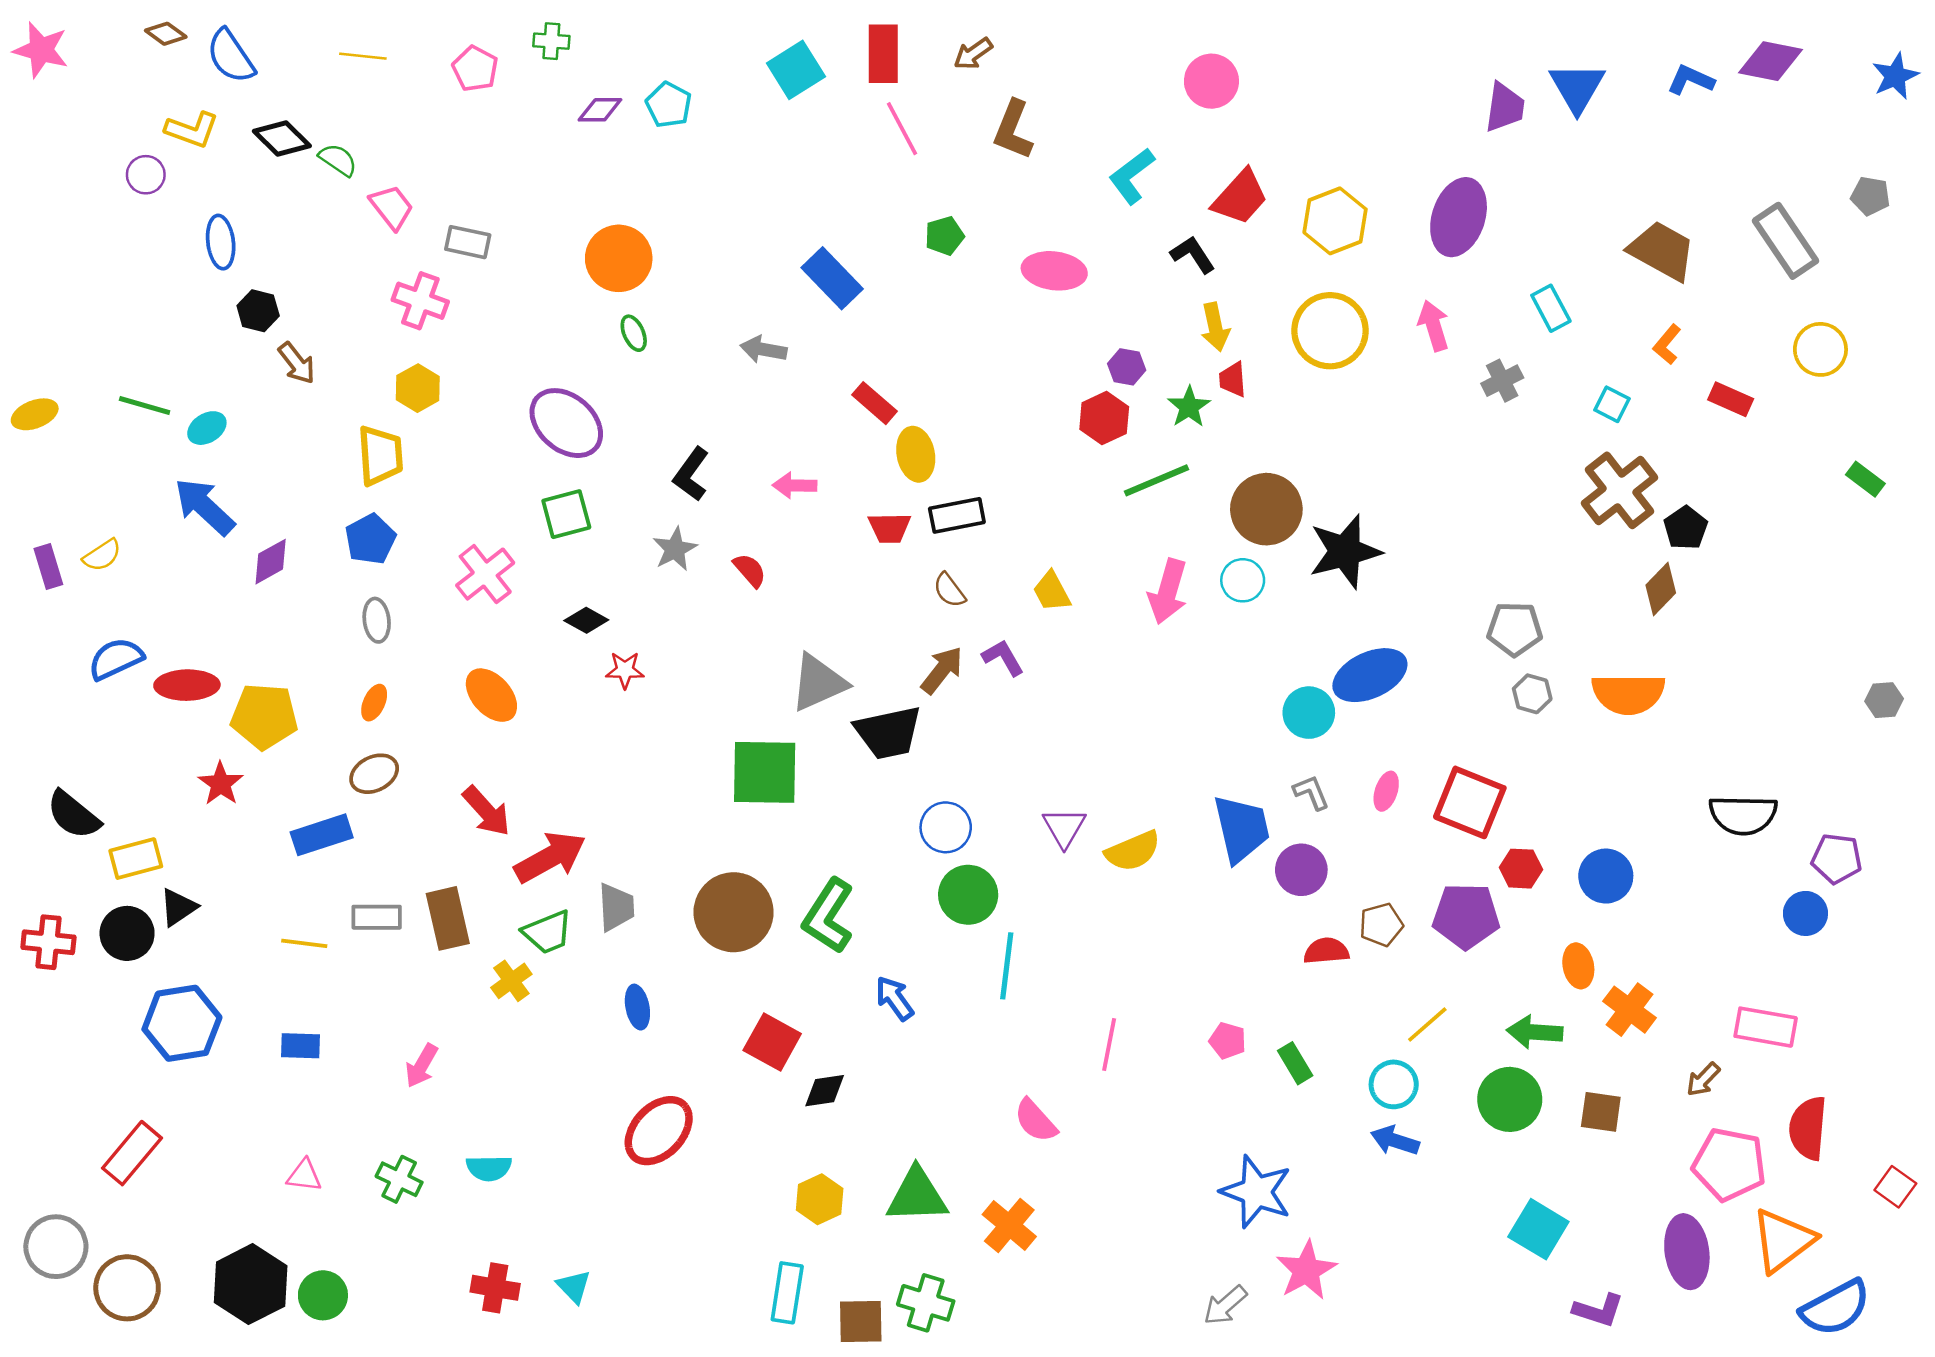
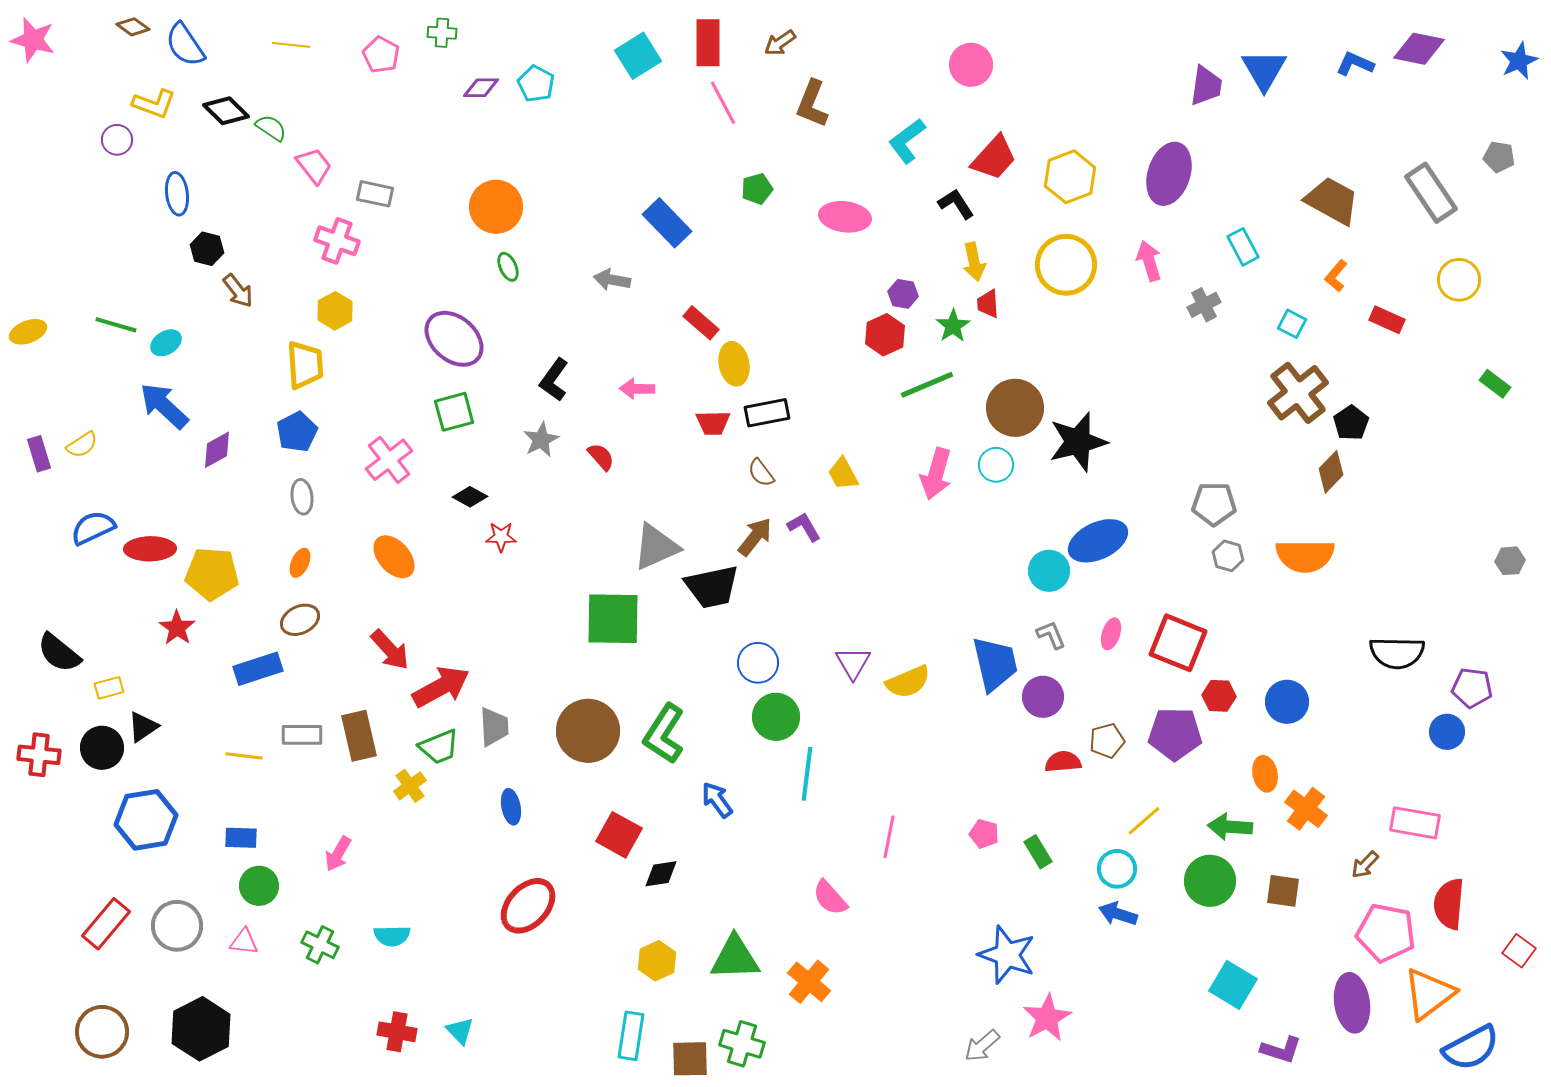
yellow rectangle: (136, 859) -> (109, 688), size x0.7
gray circle: (56, 1247) -> (177, 926), moved
green circle: (323, 1295) -> (259, 886), moved

